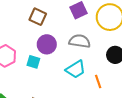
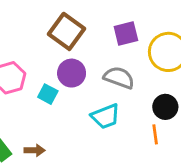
brown square: (38, 17) -> (66, 31), size x1.4
orange line: (98, 82) -> (155, 134), moved

